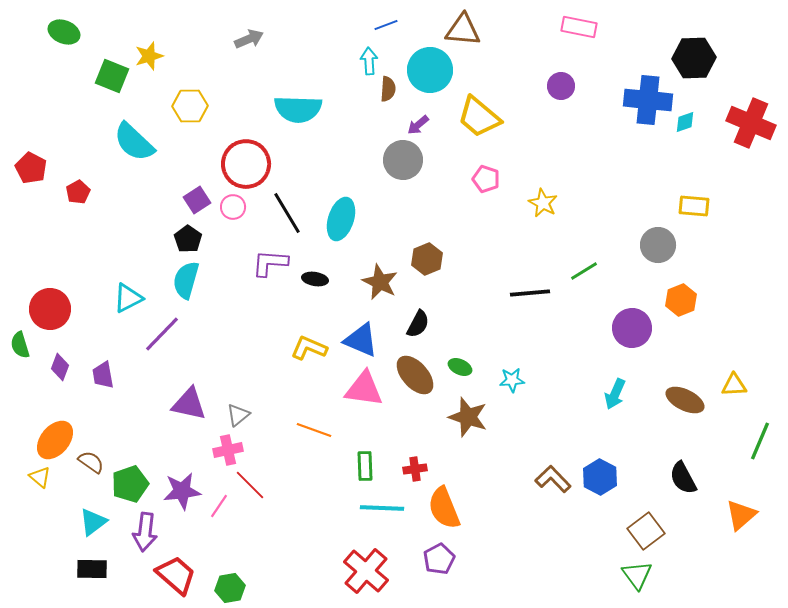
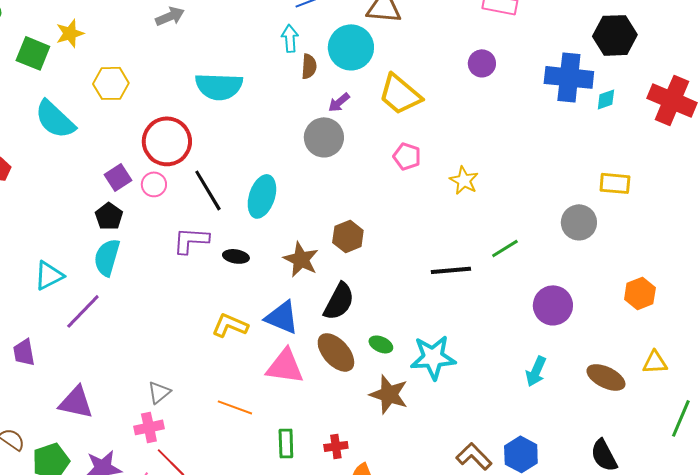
orange hexagon: (681, 300) -> (640, 293), moved
black semicircle: (418, 324) -> (339, 301), size x1.4
cyan star: (512, 380) -> (433, 357), size x1.8
purple triangle: (189, 404) -> (76, 402), moved

